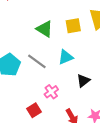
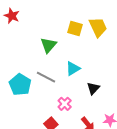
yellow square: (73, 26) -> (75, 29), moved, turned 35
green triangle: (45, 29) -> (48, 45), turned 48

